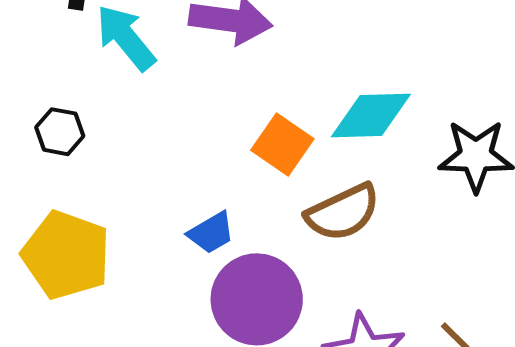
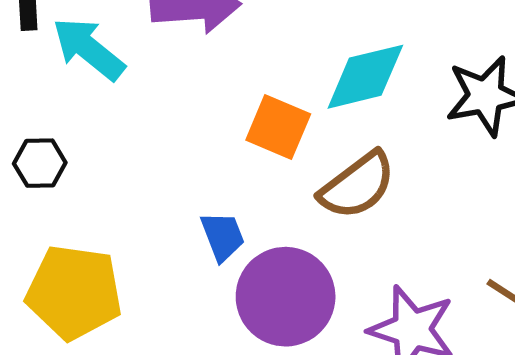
blue trapezoid: (211, 233) -> (223, 236), turned -69

